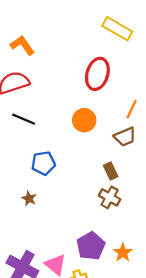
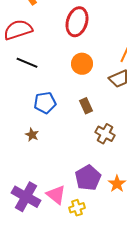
red ellipse: (97, 74) -> (77, 22), moved
brown rectangle: (111, 171) -> (86, 106), moved

